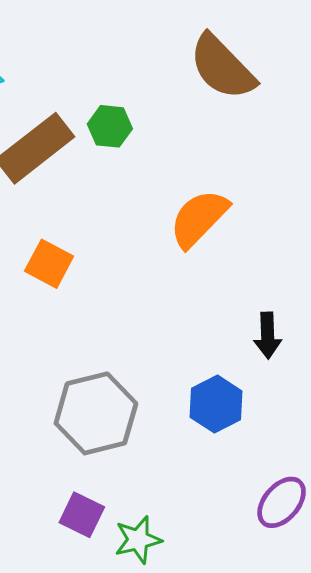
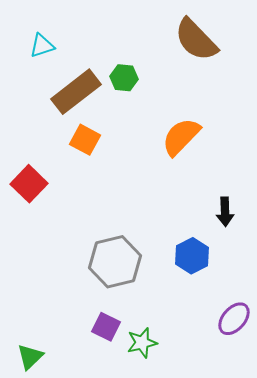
orange square: (49, 264) -> (85, 140), moved

